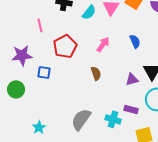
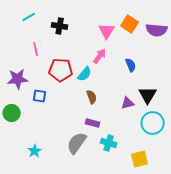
cyan semicircle: (89, 12) -> (85, 74), moved
pink arrow: (103, 44) -> (100, 56), moved
red pentagon: (65, 46) -> (61, 70), turned 30
purple rectangle: (131, 109) -> (93, 123), moved

